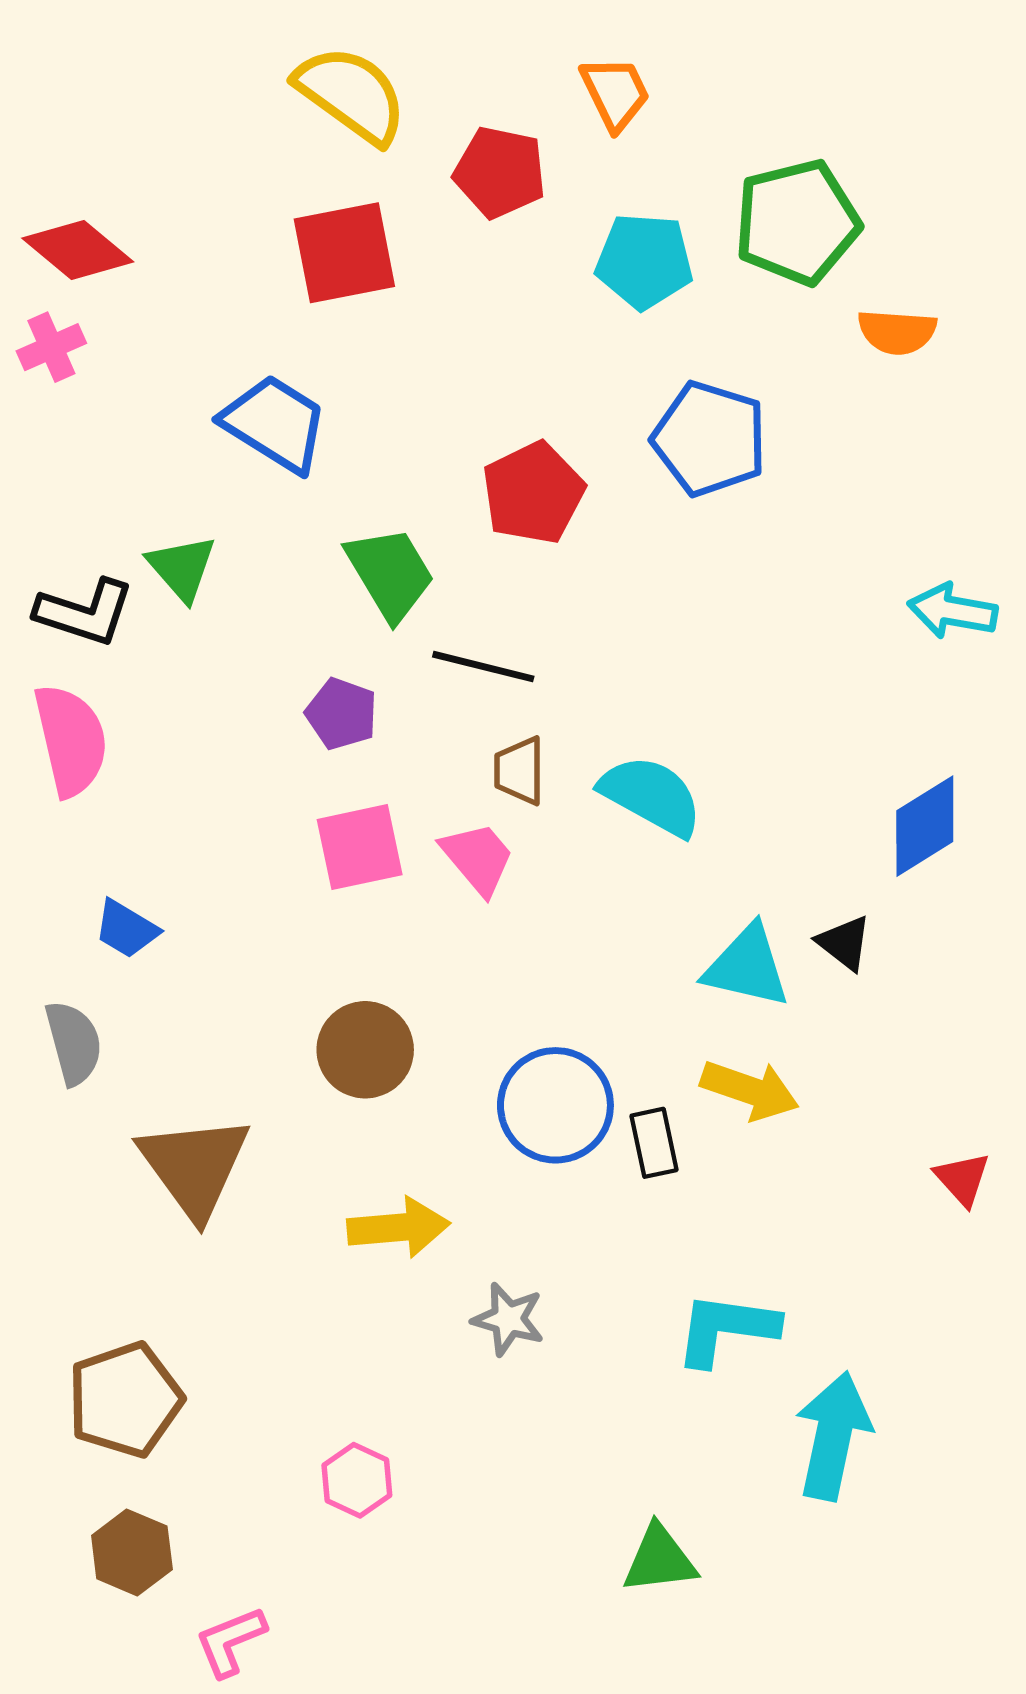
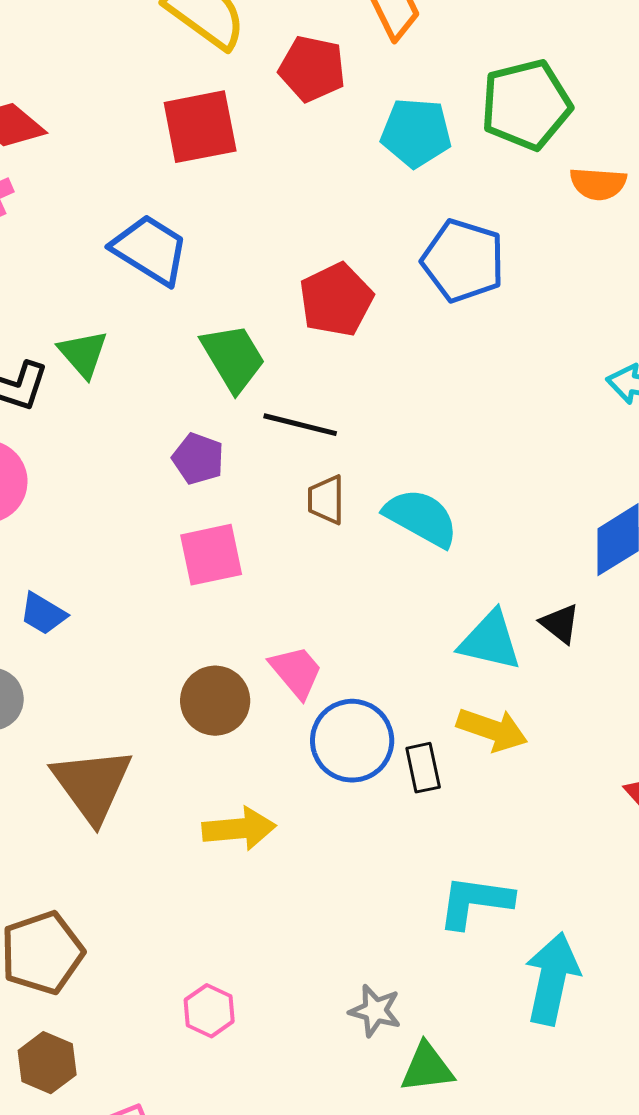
pink trapezoid: (478, 858) -> (296, 672), moved
gray star: (508, 1319) -> (375, 1011), moved

